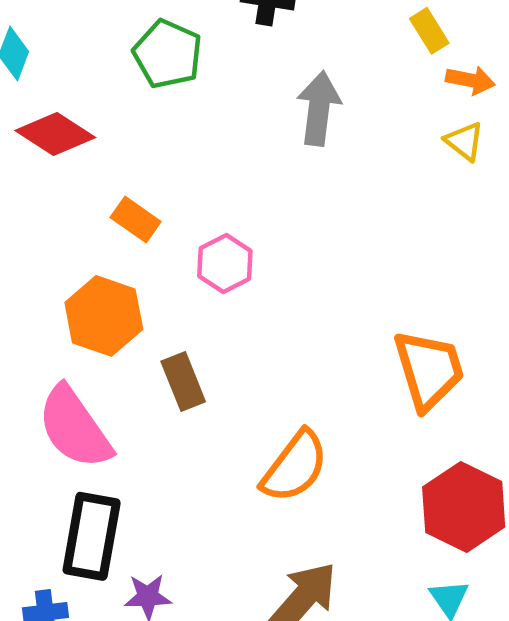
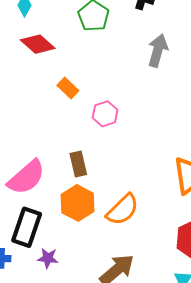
orange hexagon: (104, 316) -> (78, 203), moved
pink semicircle: (74, 428) -> (26, 177), turned -105

